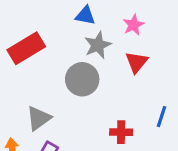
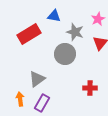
blue triangle: (85, 16) -> (54, 16), moved
gray star: (98, 45) -> (75, 32), turned -30

